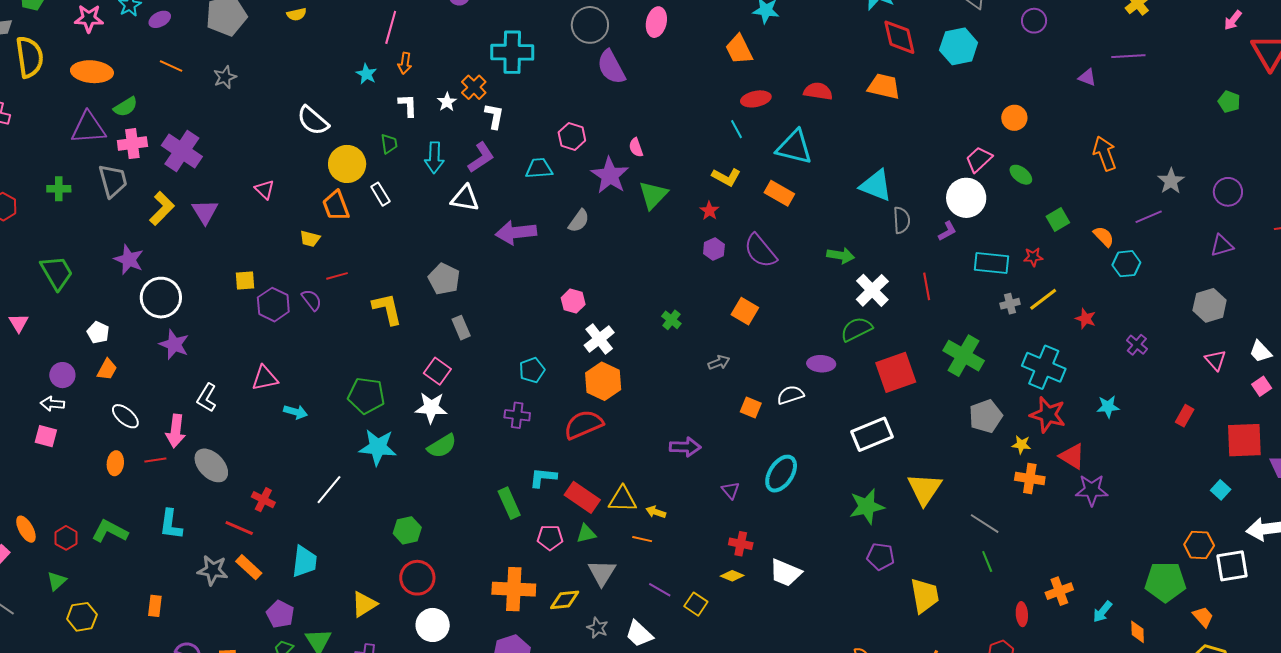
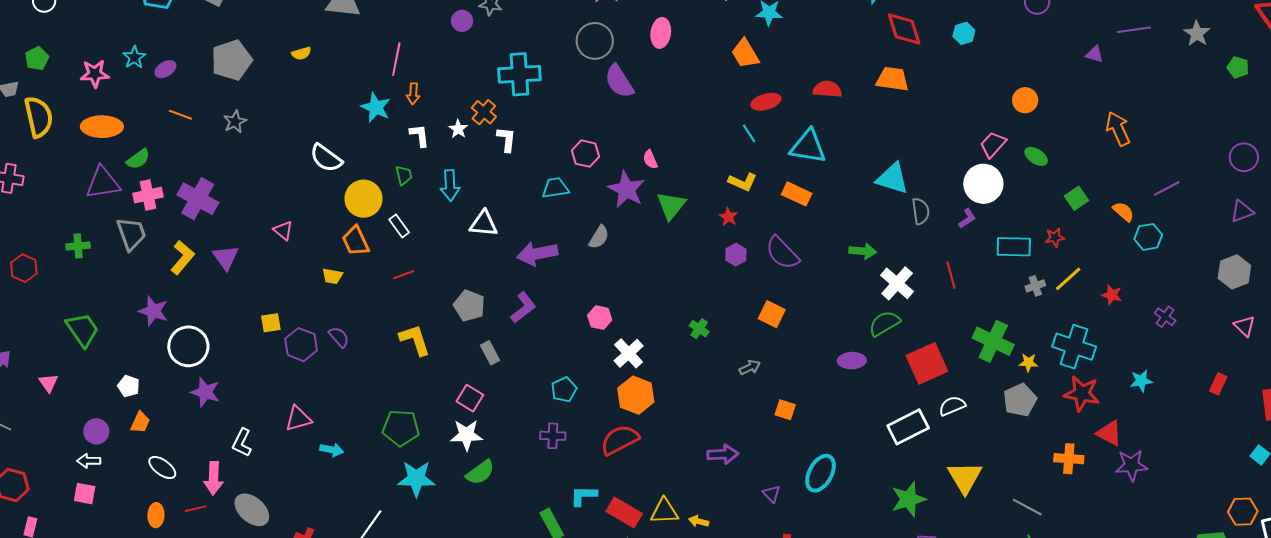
cyan hexagon: (959, 46) -> (964, 33), size x0.6
cyan star: (366, 74) -> (376, 107), size x1.4
purple L-shape: (481, 157) -> (523, 308), moved
gray star: (1171, 181) -> (1197, 33), moved
red line: (337, 276) -> (404, 275), moved
white semicircle: (790, 395) -> (952, 406), moved
yellow star: (1021, 445) -> (1028, 363), moved

